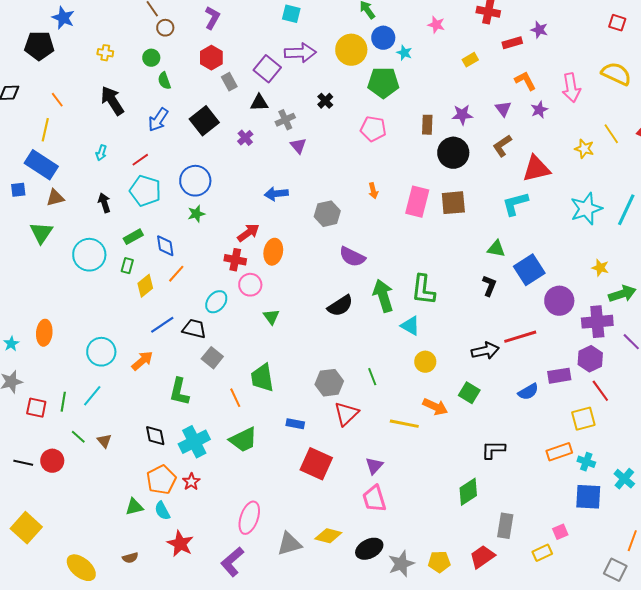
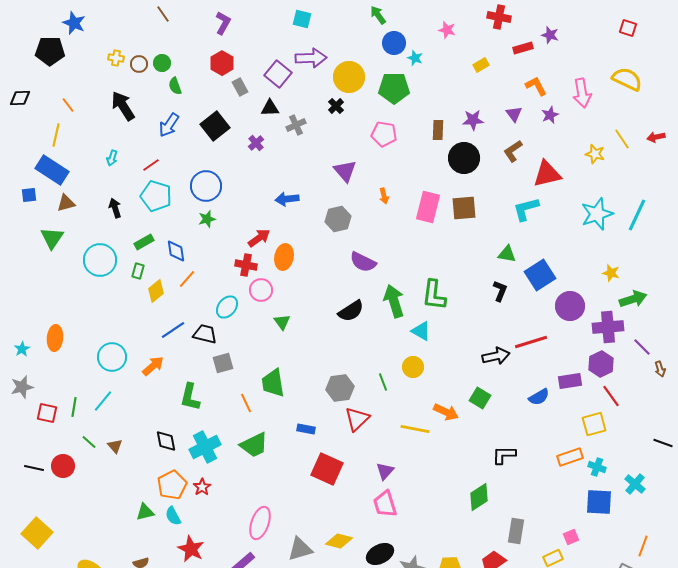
brown circle: (165, 28) -> (139, 64), moved
yellow circle: (351, 50) -> (349, 77), moved
purple triangle: (298, 146) -> (345, 171), moved, size x1.4
gray square: (212, 358) -> (223, 363), turned 35
yellow circle: (425, 362) -> (413, 367), moved

